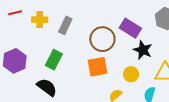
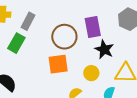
purple rectangle: (130, 28) -> (93, 27), turned 45
green rectangle: (54, 60) -> (16, 43), moved

